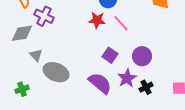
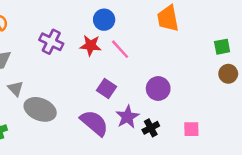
purple cross: (44, 16) -> (51, 42), moved
purple circle: (142, 56) -> (158, 89), moved

